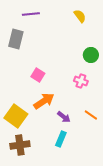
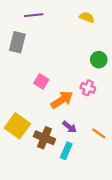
yellow semicircle: (80, 16) -> (87, 17), turned -32
orange arrow: (44, 101) -> (62, 100), moved
orange line: (91, 115) -> (99, 133), moved
brown cross: (20, 145) -> (44, 138), moved, turned 30

